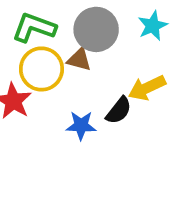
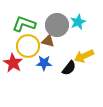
cyan star: (153, 26) -> (78, 22), moved
blue star: (81, 125) -> (44, 63), moved

